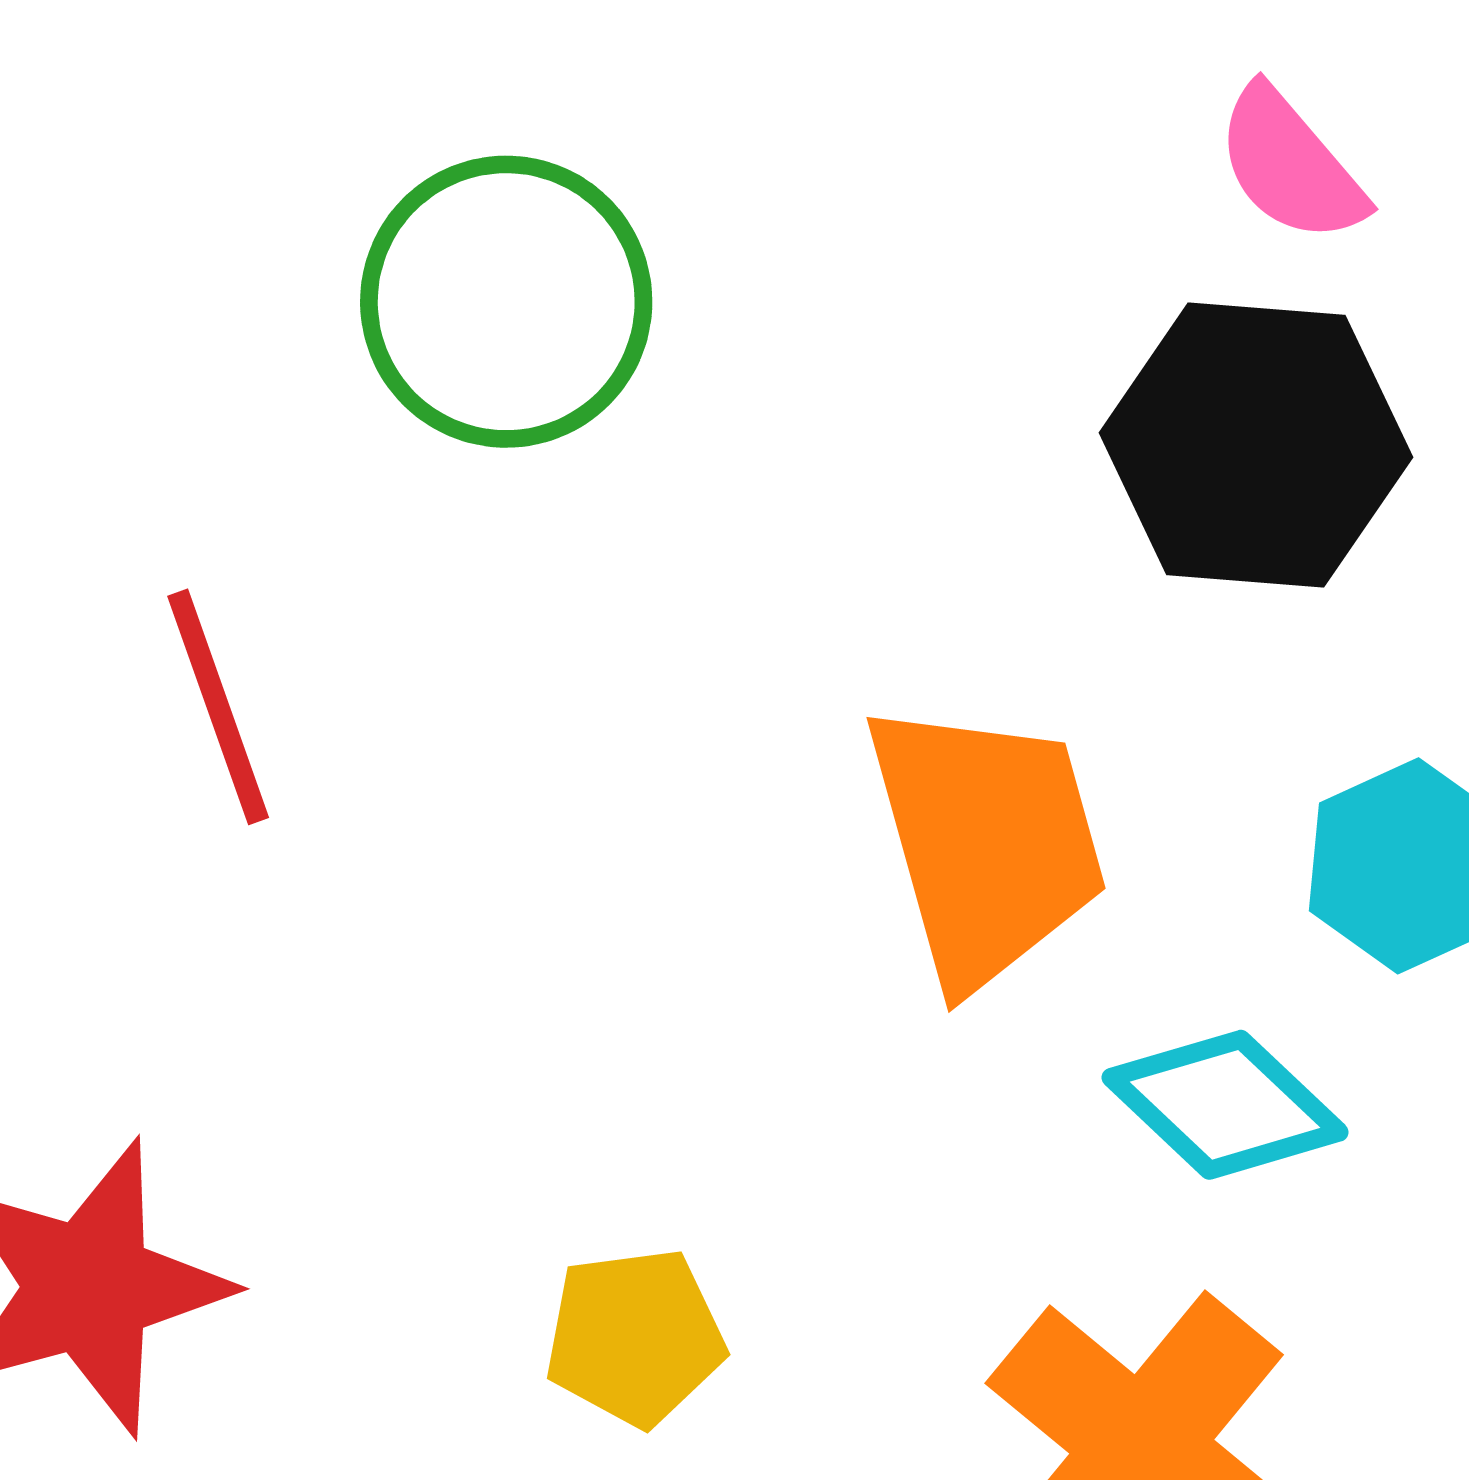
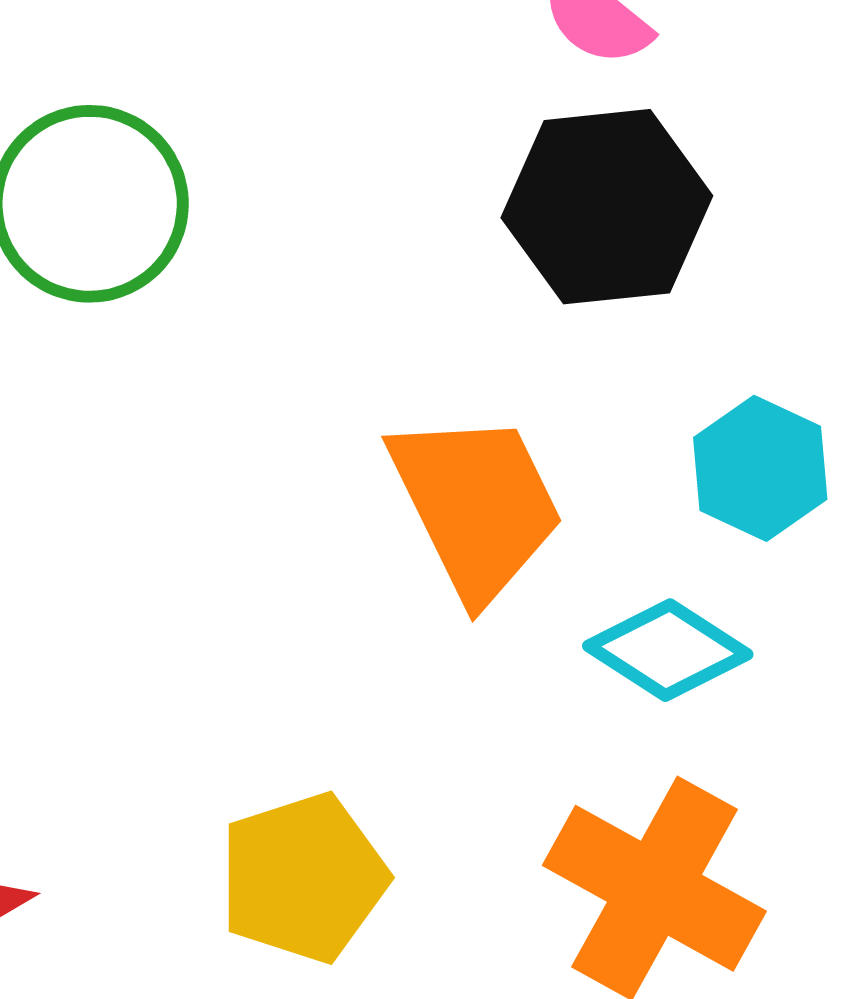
yellow pentagon: (635, 1337) -> (303, 878), size x1.4

